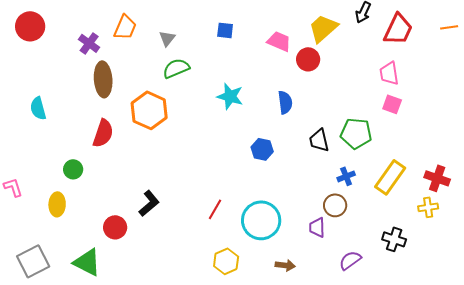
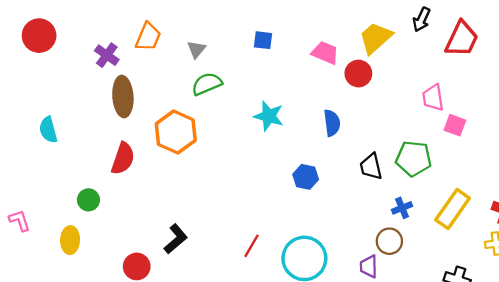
pink trapezoid: (389, 73) -> (433, 98), moved

